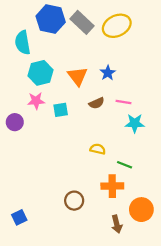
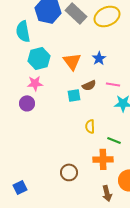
cyan square: (61, 110) -> (74, 95), moved
purple circle: (15, 122) -> (27, 103), moved
yellow semicircle: (98, 149) -> (90, 126), turned -104

